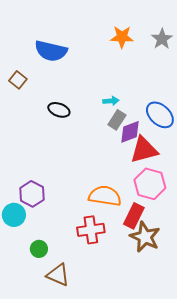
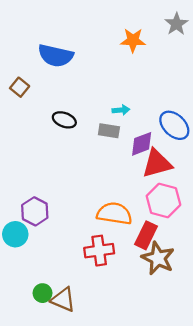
gray star: (162, 39) -> (177, 24), moved
gray rectangle: (117, 120) -> (109, 131), moved, turned 66
green circle: (39, 249) -> (42, 293), moved

